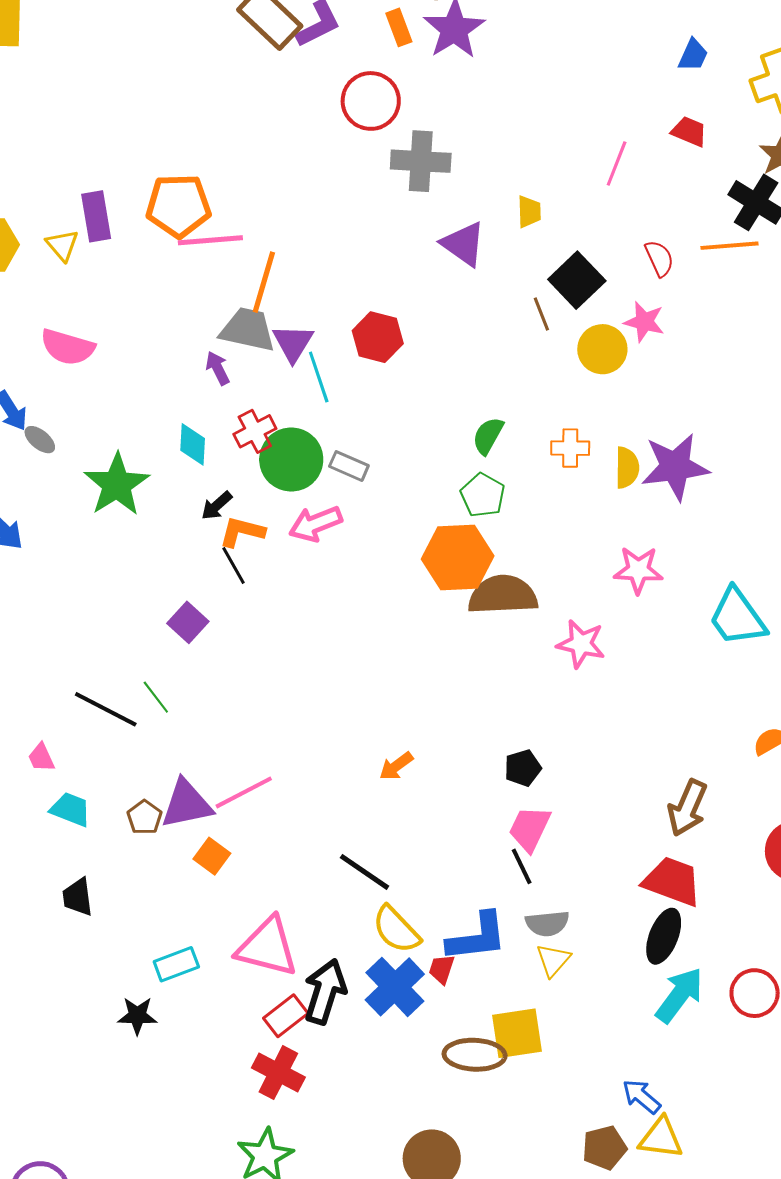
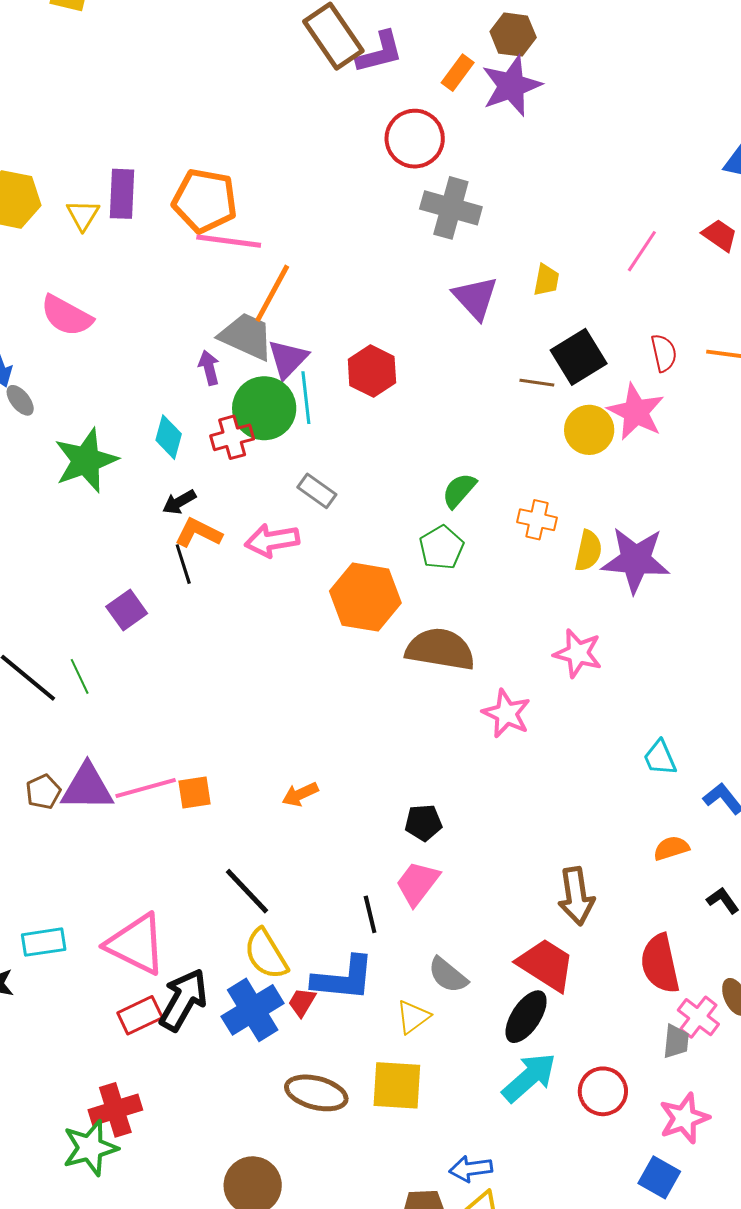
orange rectangle: (399, 27) -> (458, 73), turned 45
brown line: (541, 314) -> (537, 383), turned -72
pink star: (644, 322) -> (636, 412), size x1.4
green circle: (291, 460) -> (264, 408), moved
orange hexagon: (458, 557) -> (365, 597), moved
cyan trapezoid: (737, 617) -> (660, 758), moved, size x0.6
brown arrow: (687, 808) -> (576, 896), turned -44
orange square: (212, 856) -> (194, 792), moved, turned 33
black line: (522, 866) -> (370, 914), moved
gray semicircle: (547, 923) -> (448, 975), moved, turned 33
yellow square: (517, 1033) -> (397, 1085), moved
red cross: (278, 1073) -> (115, 1110), moved, turned 33
blue arrow: (641, 1096) -> (471, 1169), turned -60

